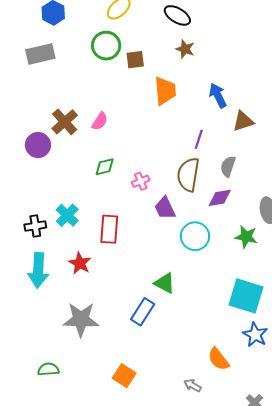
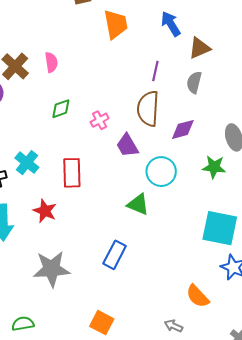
pink semicircle: (100, 121) -> (51, 62), turned -36
gray semicircle: (228, 166) -> (194, 82), moved
green triangle: (165, 283) -> (138, 204), moved

